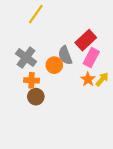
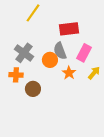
red rectangle: (86, 40) -> (69, 29), moved, turned 36
orange star: (88, 79) -> (69, 73), moved
orange cross: (31, 80) -> (16, 75), moved

